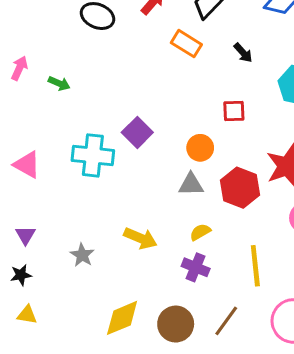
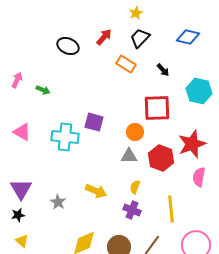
red square: (234, 111) -> (157, 108), size x1.8
purple square: (137, 132) -> (94, 122), turned -30
pink triangle: (27, 165) -> (22, 132), moved
yellow semicircle: (200, 232) -> (135, 187), turned -40
purple triangle: (25, 235) -> (21, 189), size x1.6
yellow triangle: (27, 315) -> (22, 241), turned 32

